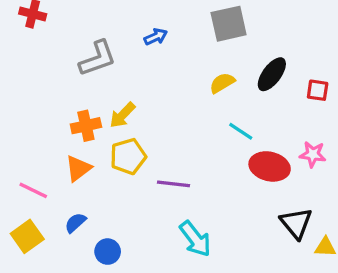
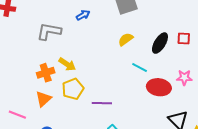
gray L-shape: (97, 58) -> (49, 31), turned -145
black ellipse: (272, 74) -> (160, 43), moved
yellow arrow: (122, 115) -> (67, 64), turned -96

